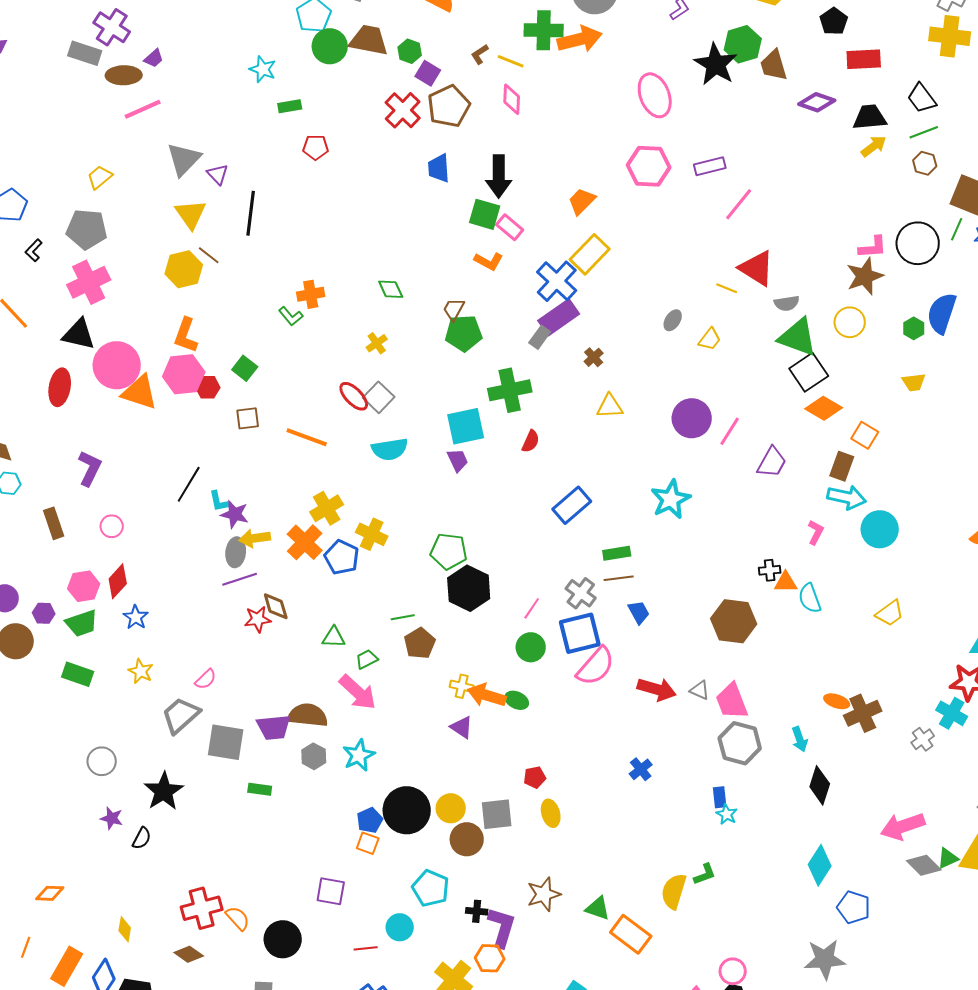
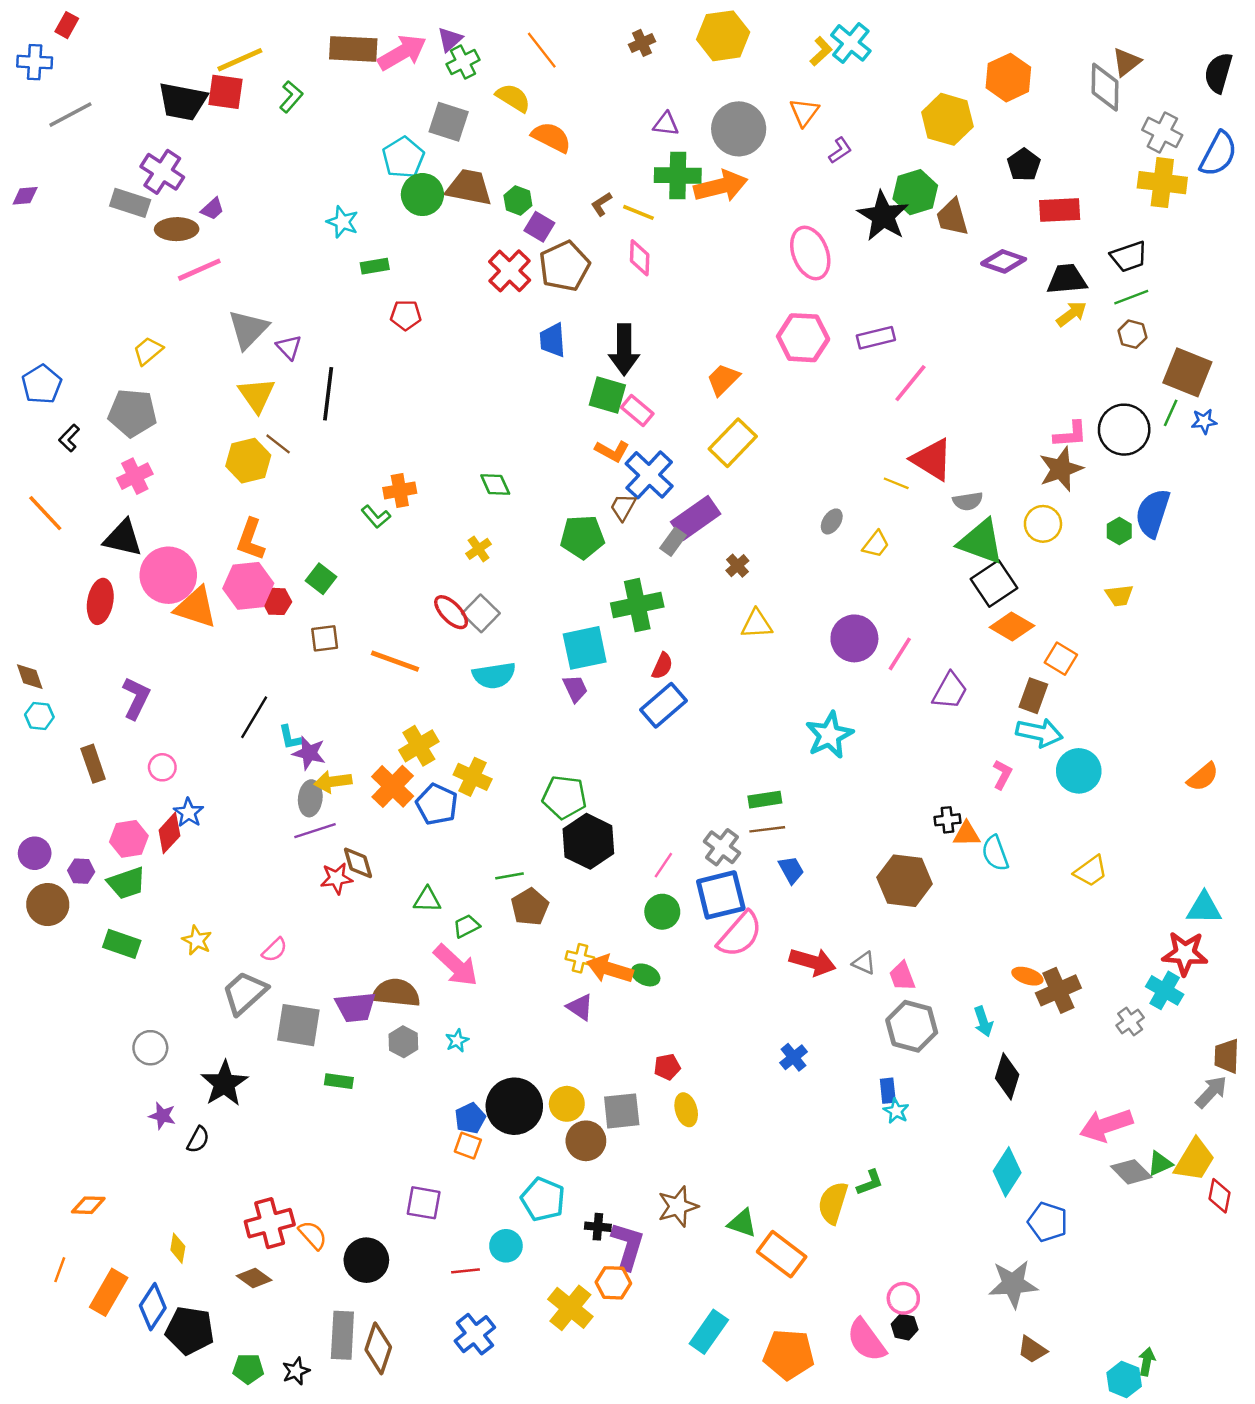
black trapezoid: (922, 98) -> (1129, 257), turned -72
blue cross: (557, 281) -> (649, 475), moved
pink cross: (89, 282) -> (135, 476), size x0.7
brown trapezoid: (454, 309) -> (623, 507), moved
blue rectangle: (572, 505) -> (663, 705), moved
blue star: (136, 617) -> (189, 813), moved
pink trapezoid: (732, 701) -> (902, 976), size x0.7
cyan star: (359, 755) -> (457, 1041), size x0.6

